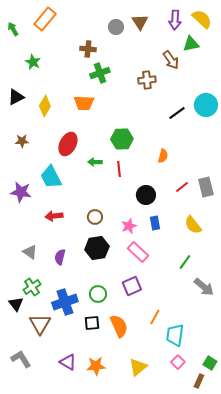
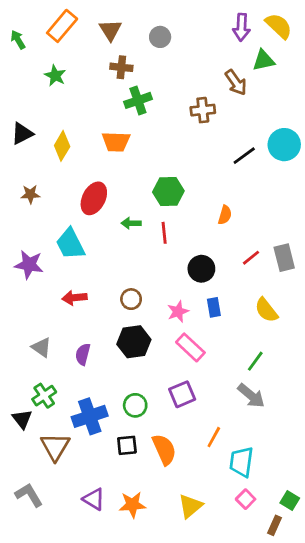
brown triangle: (140, 22) -> (110, 30), moved
green star: (33, 62) -> (55, 76), moved
gray arrow: (204, 287) -> (251, 396), moved

